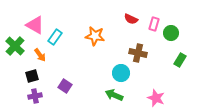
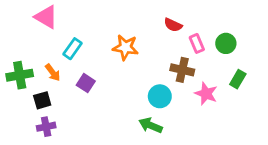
pink rectangle: (154, 24) -> (197, 43), moved, turned -40
pink triangle: (35, 25) -> (46, 17), moved
green cross: (15, 46) -> (20, 75), moved, turned 36
purple square: (65, 86) -> (86, 83), moved
pink star: (156, 98) -> (206, 94), moved

